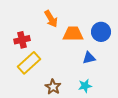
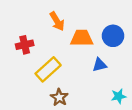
yellow rectangle: (29, 63) -> (48, 69), moved
cyan star: (85, 86) -> (119, 96), moved

